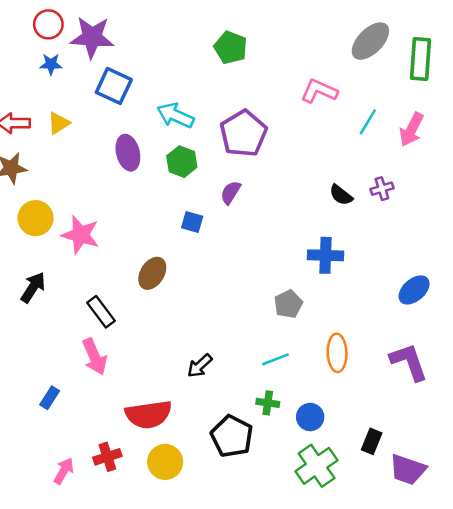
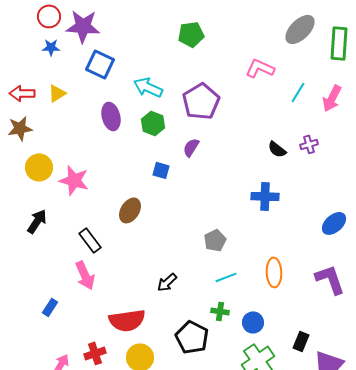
green pentagon: (231, 47) -> (191, 34), turned -30
gray pentagon: (288, 304) -> (215, 240), moved

